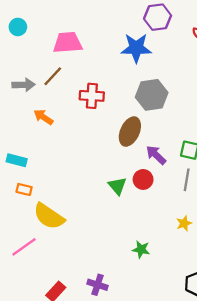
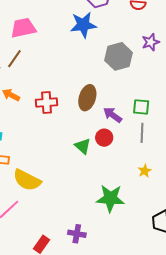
gray hexagon: (152, 95) -> (119, 56), moved
red cross: (92, 96) -> (47, 103), moved
green star: (141, 249) -> (110, 198), size x1.8

